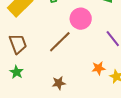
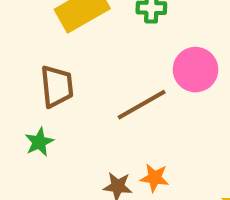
orange star: (99, 68) -> (155, 178), moved

